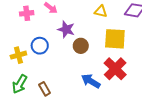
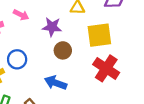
purple star: (66, 29) -> (52, 27), moved
blue arrow: (91, 81) -> (56, 83), moved

